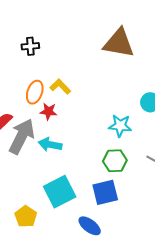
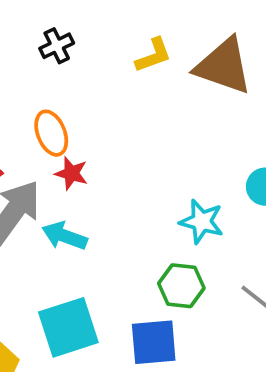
black cross: (30, 46) -> (57, 46), turned -30
yellow L-shape: (60, 87) -> (153, 55), moved, turned 105
orange ellipse: (35, 92) -> (51, 133), turned -50

